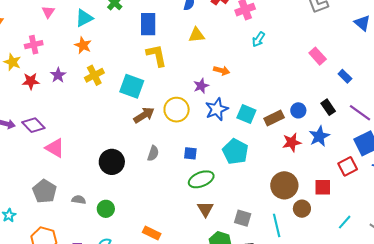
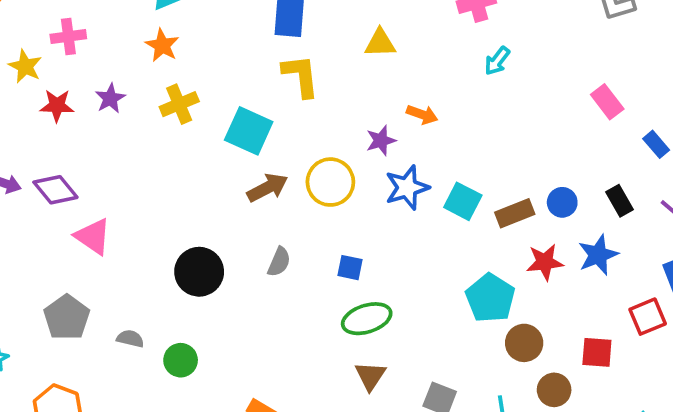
cyan pentagon: (235, 151) -> (490, 298), moved
brown circle: (284, 185) -> (524, 343), size x0.7

